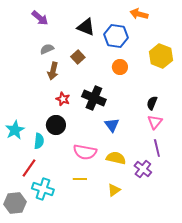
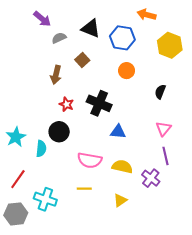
gray semicircle: (47, 49) -> (59, 38), moved
yellow hexagon: (161, 56) -> (170, 45), moved
black semicircle: (152, 103) -> (160, 92), moved
blue triangle: (112, 125) -> (118, 132), turned -49
red line: (29, 168) -> (18, 179), moved

